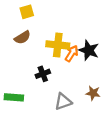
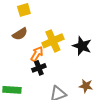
yellow cross: (58, 45) -> (53, 41), turned -30
orange arrow: (72, 53) -> (37, 54), moved

